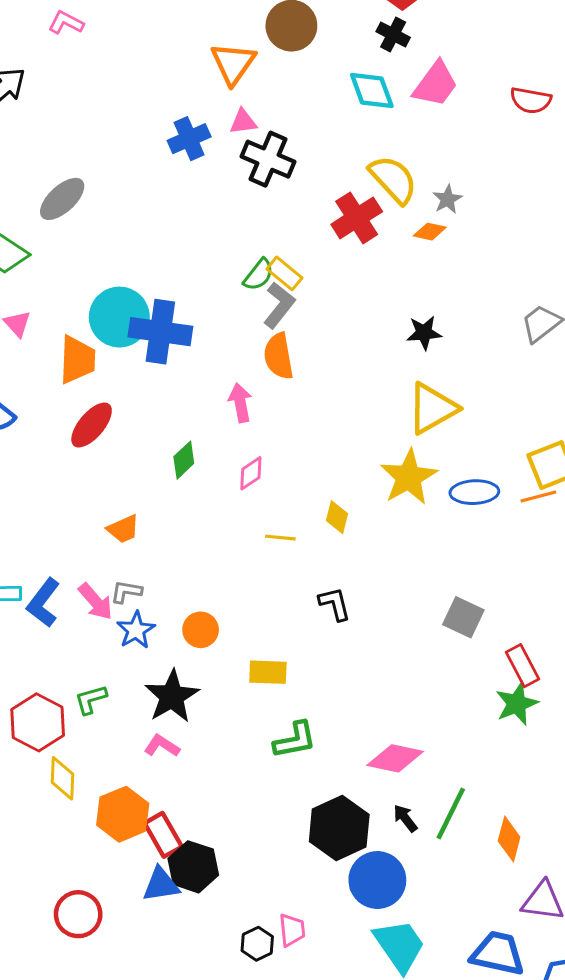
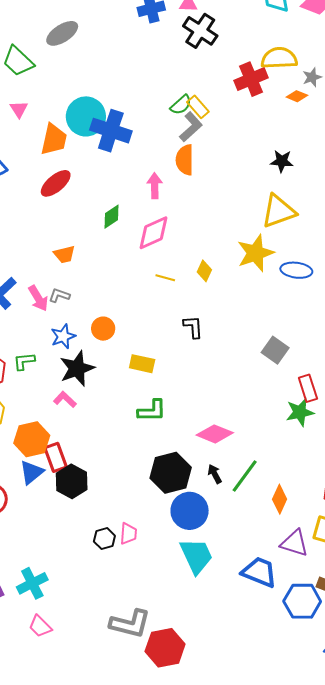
yellow semicircle: (393, 179) -> (279, 58), turned -60
pink diamond: (251, 473) -> (153, 233), size x1.6
blue star: (136, 630) -> (63, 336), moved
blue triangle: (161, 885) -> (32, 472), moved, turned -40

